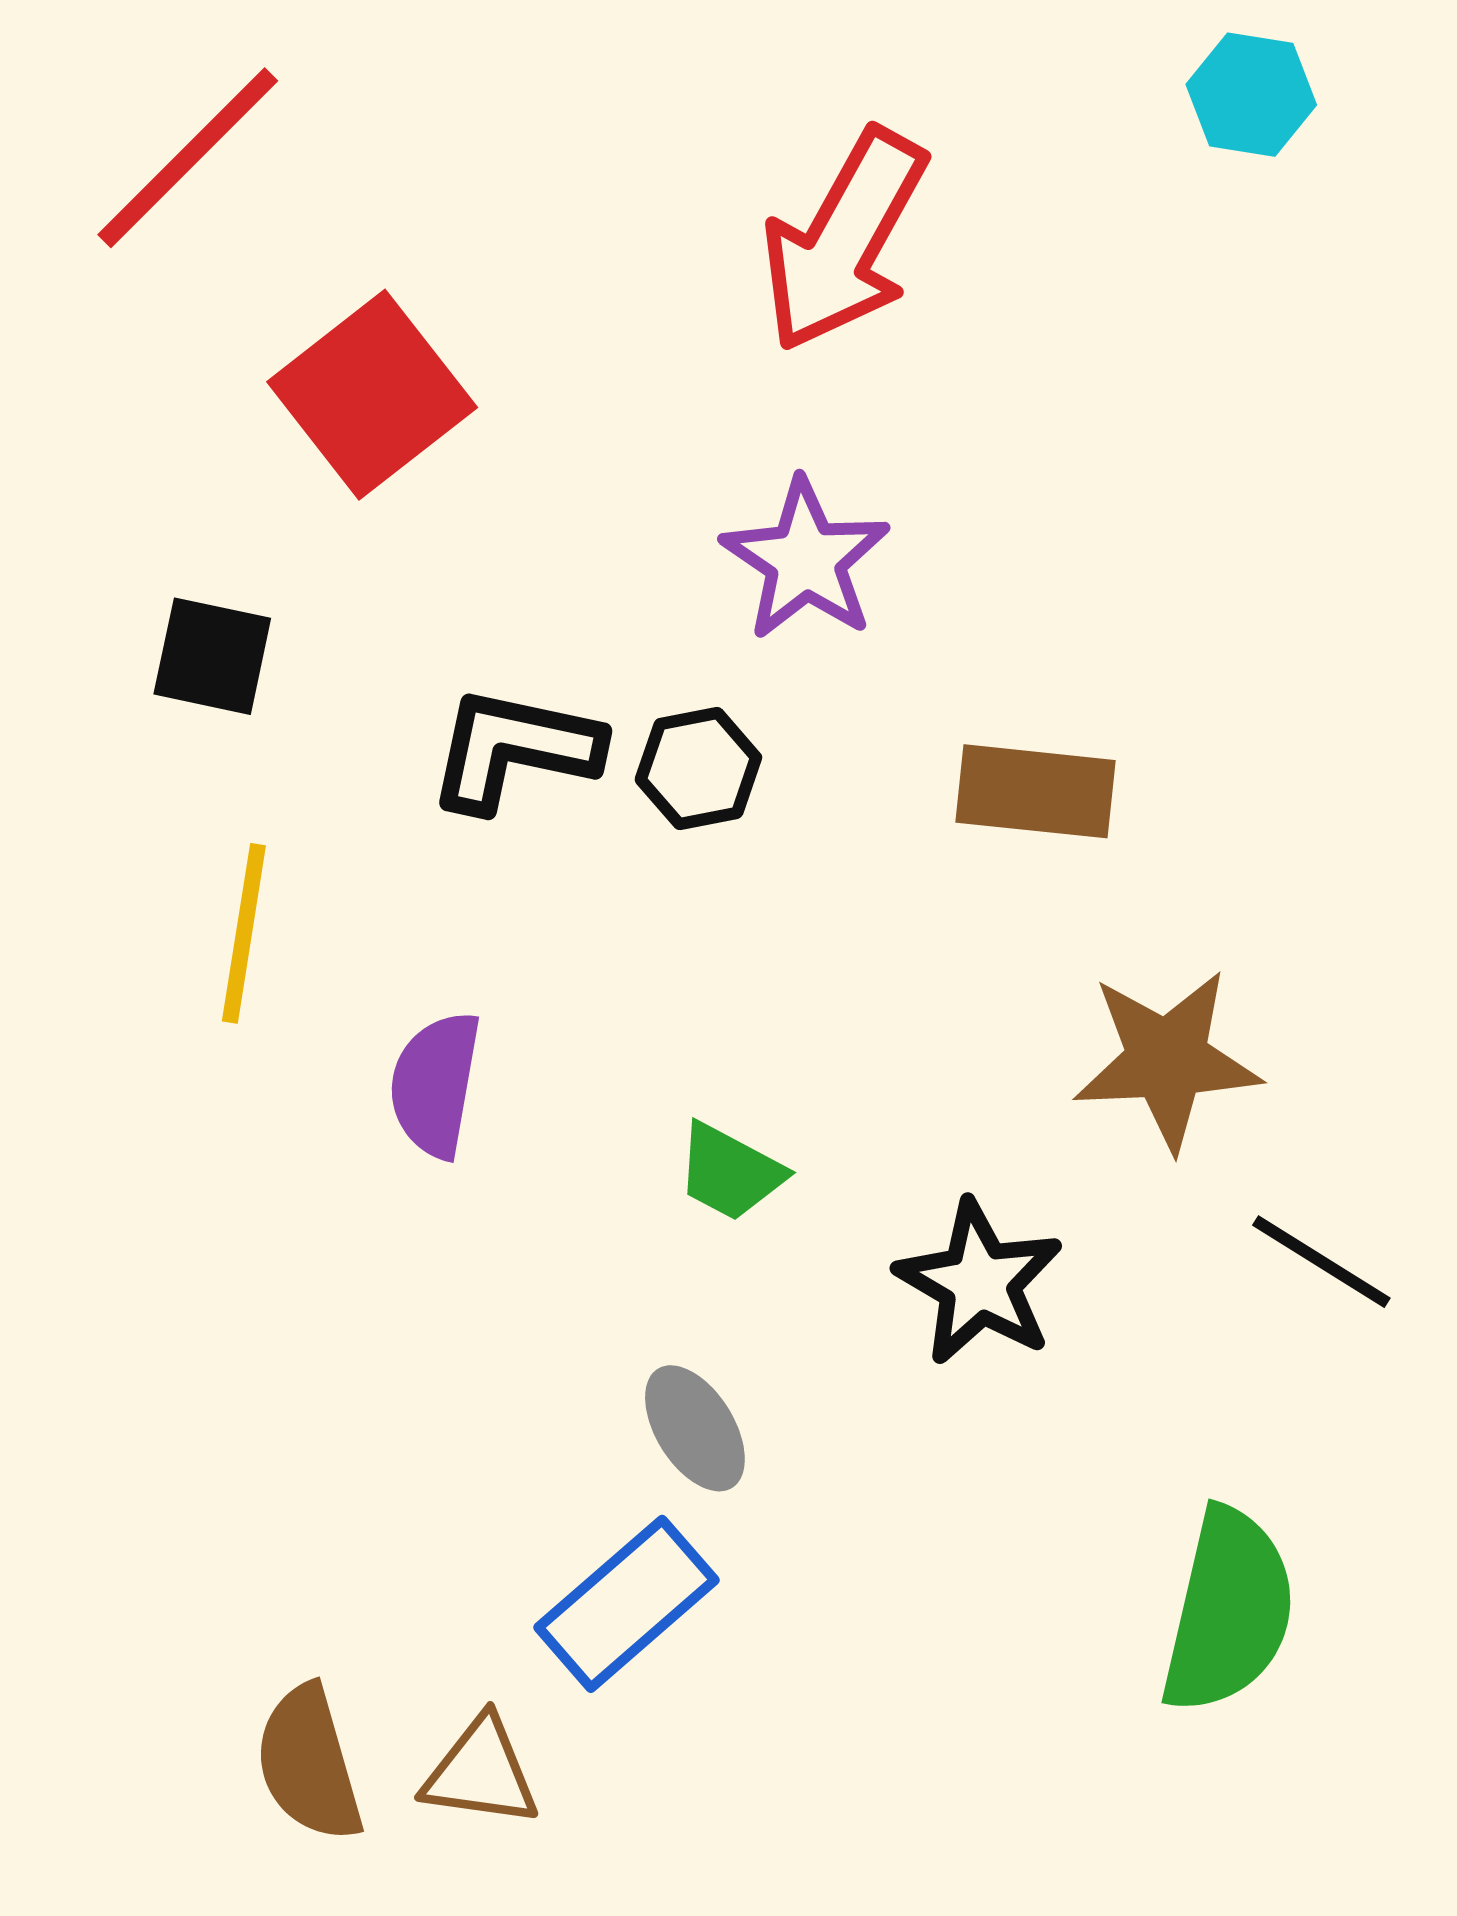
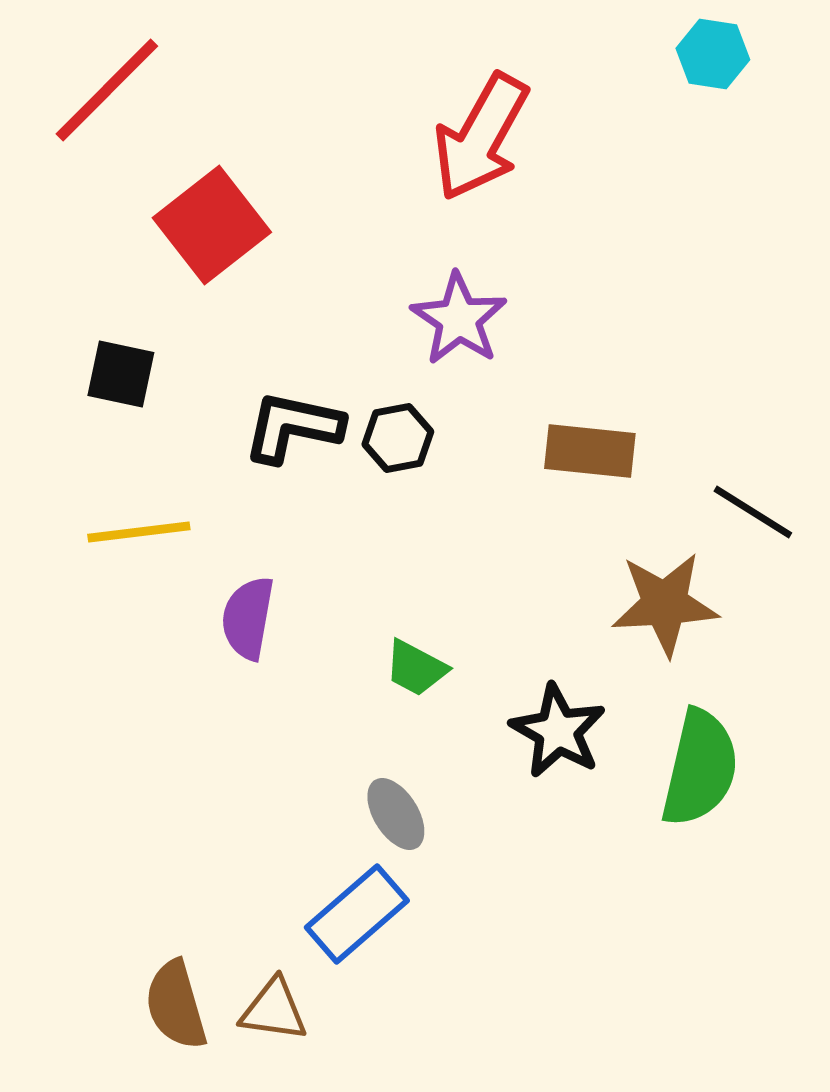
yellow line: (244, 933) -> (139, 532), turned 74
black line: (1321, 1262) -> (753, 512), moved
green semicircle: (1228, 1611) -> (700, 768), moved

